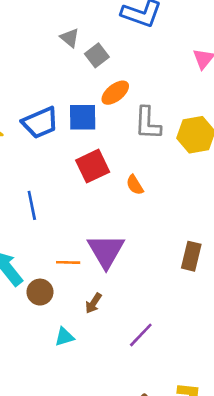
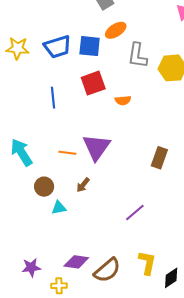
orange semicircle: (135, 185) -> (123, 100), turned -70
blue line: (32, 205) -> (53, 98), moved
brown circle: (40, 292) -> (44, 187), moved
purple line: (141, 335) -> (135, 213), moved

